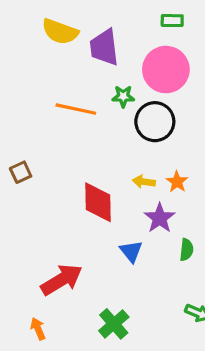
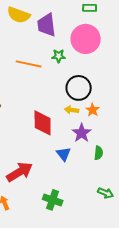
black circle: (155, 122) -> (79, 88), moved
green cross: (114, 324) -> (53, 200), turned -30

